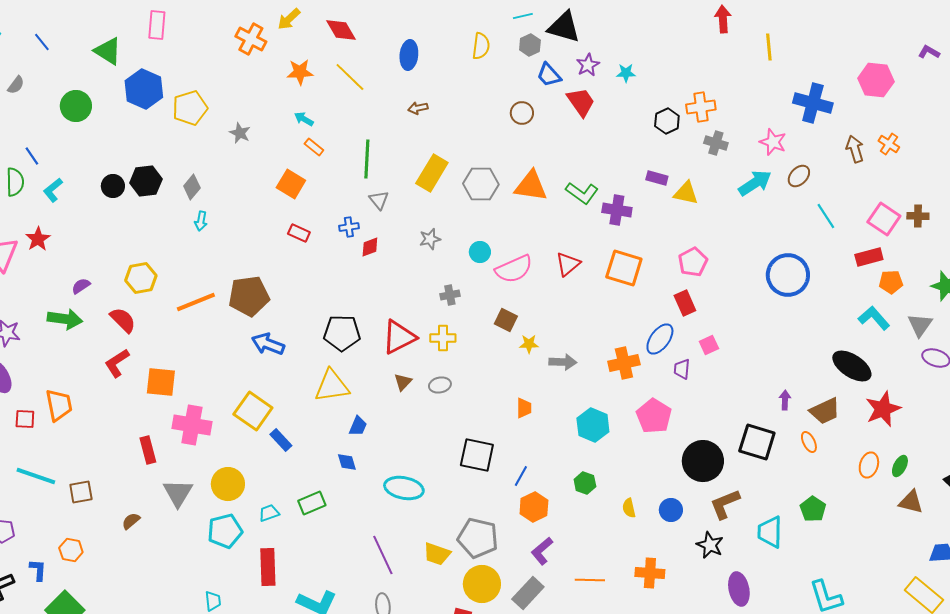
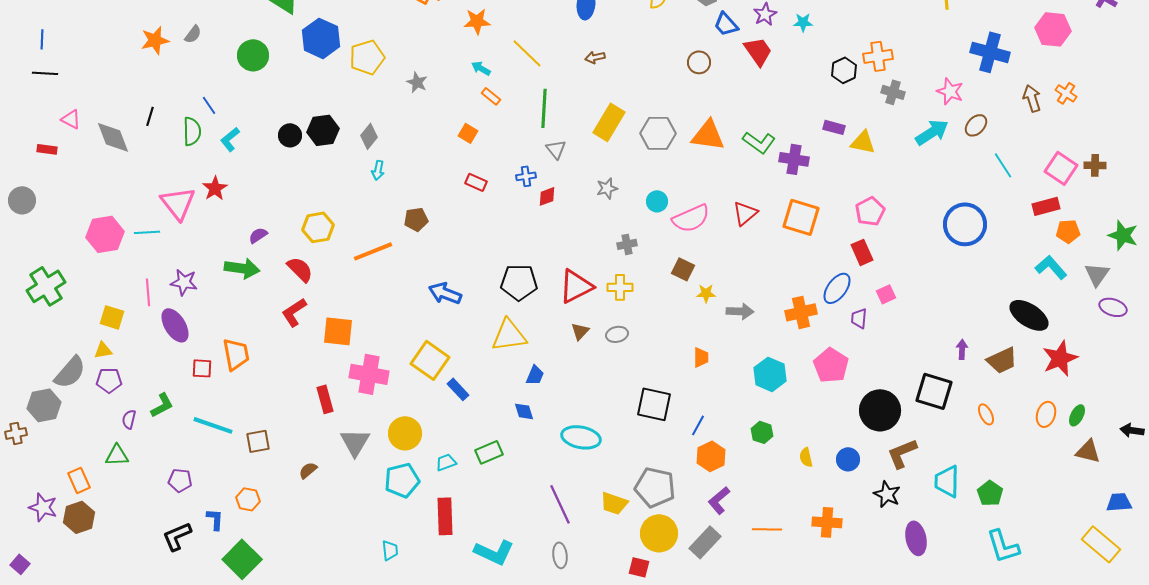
yellow line: (350, 77) -> (527, 53), moved
orange square: (291, 184) -> (468, 133), size x0.7
brown pentagon: (249, 296) -> (416, 219), moved, size x0.6
orange ellipse: (809, 442) -> (986, 414), moved
green pentagon: (813, 509) -> (990, 493), moved

